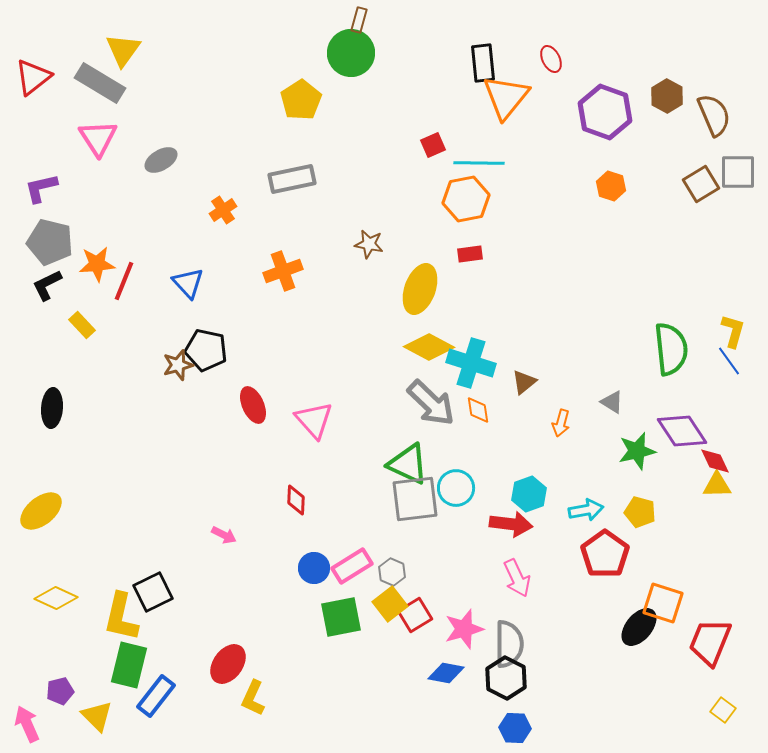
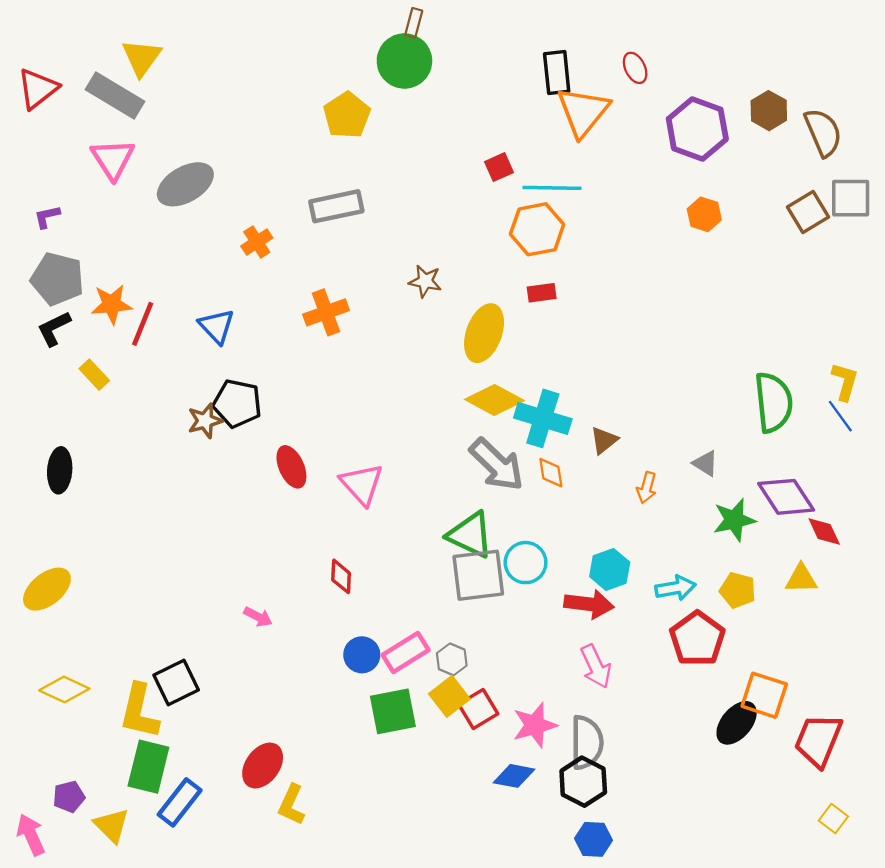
gray ellipse: (161, 160) -> (185, 184), size x1.5
purple L-shape: (41, 188) -> (47, 217), size x0.7
yellow triangle: (717, 485) -> (801, 579), moved

